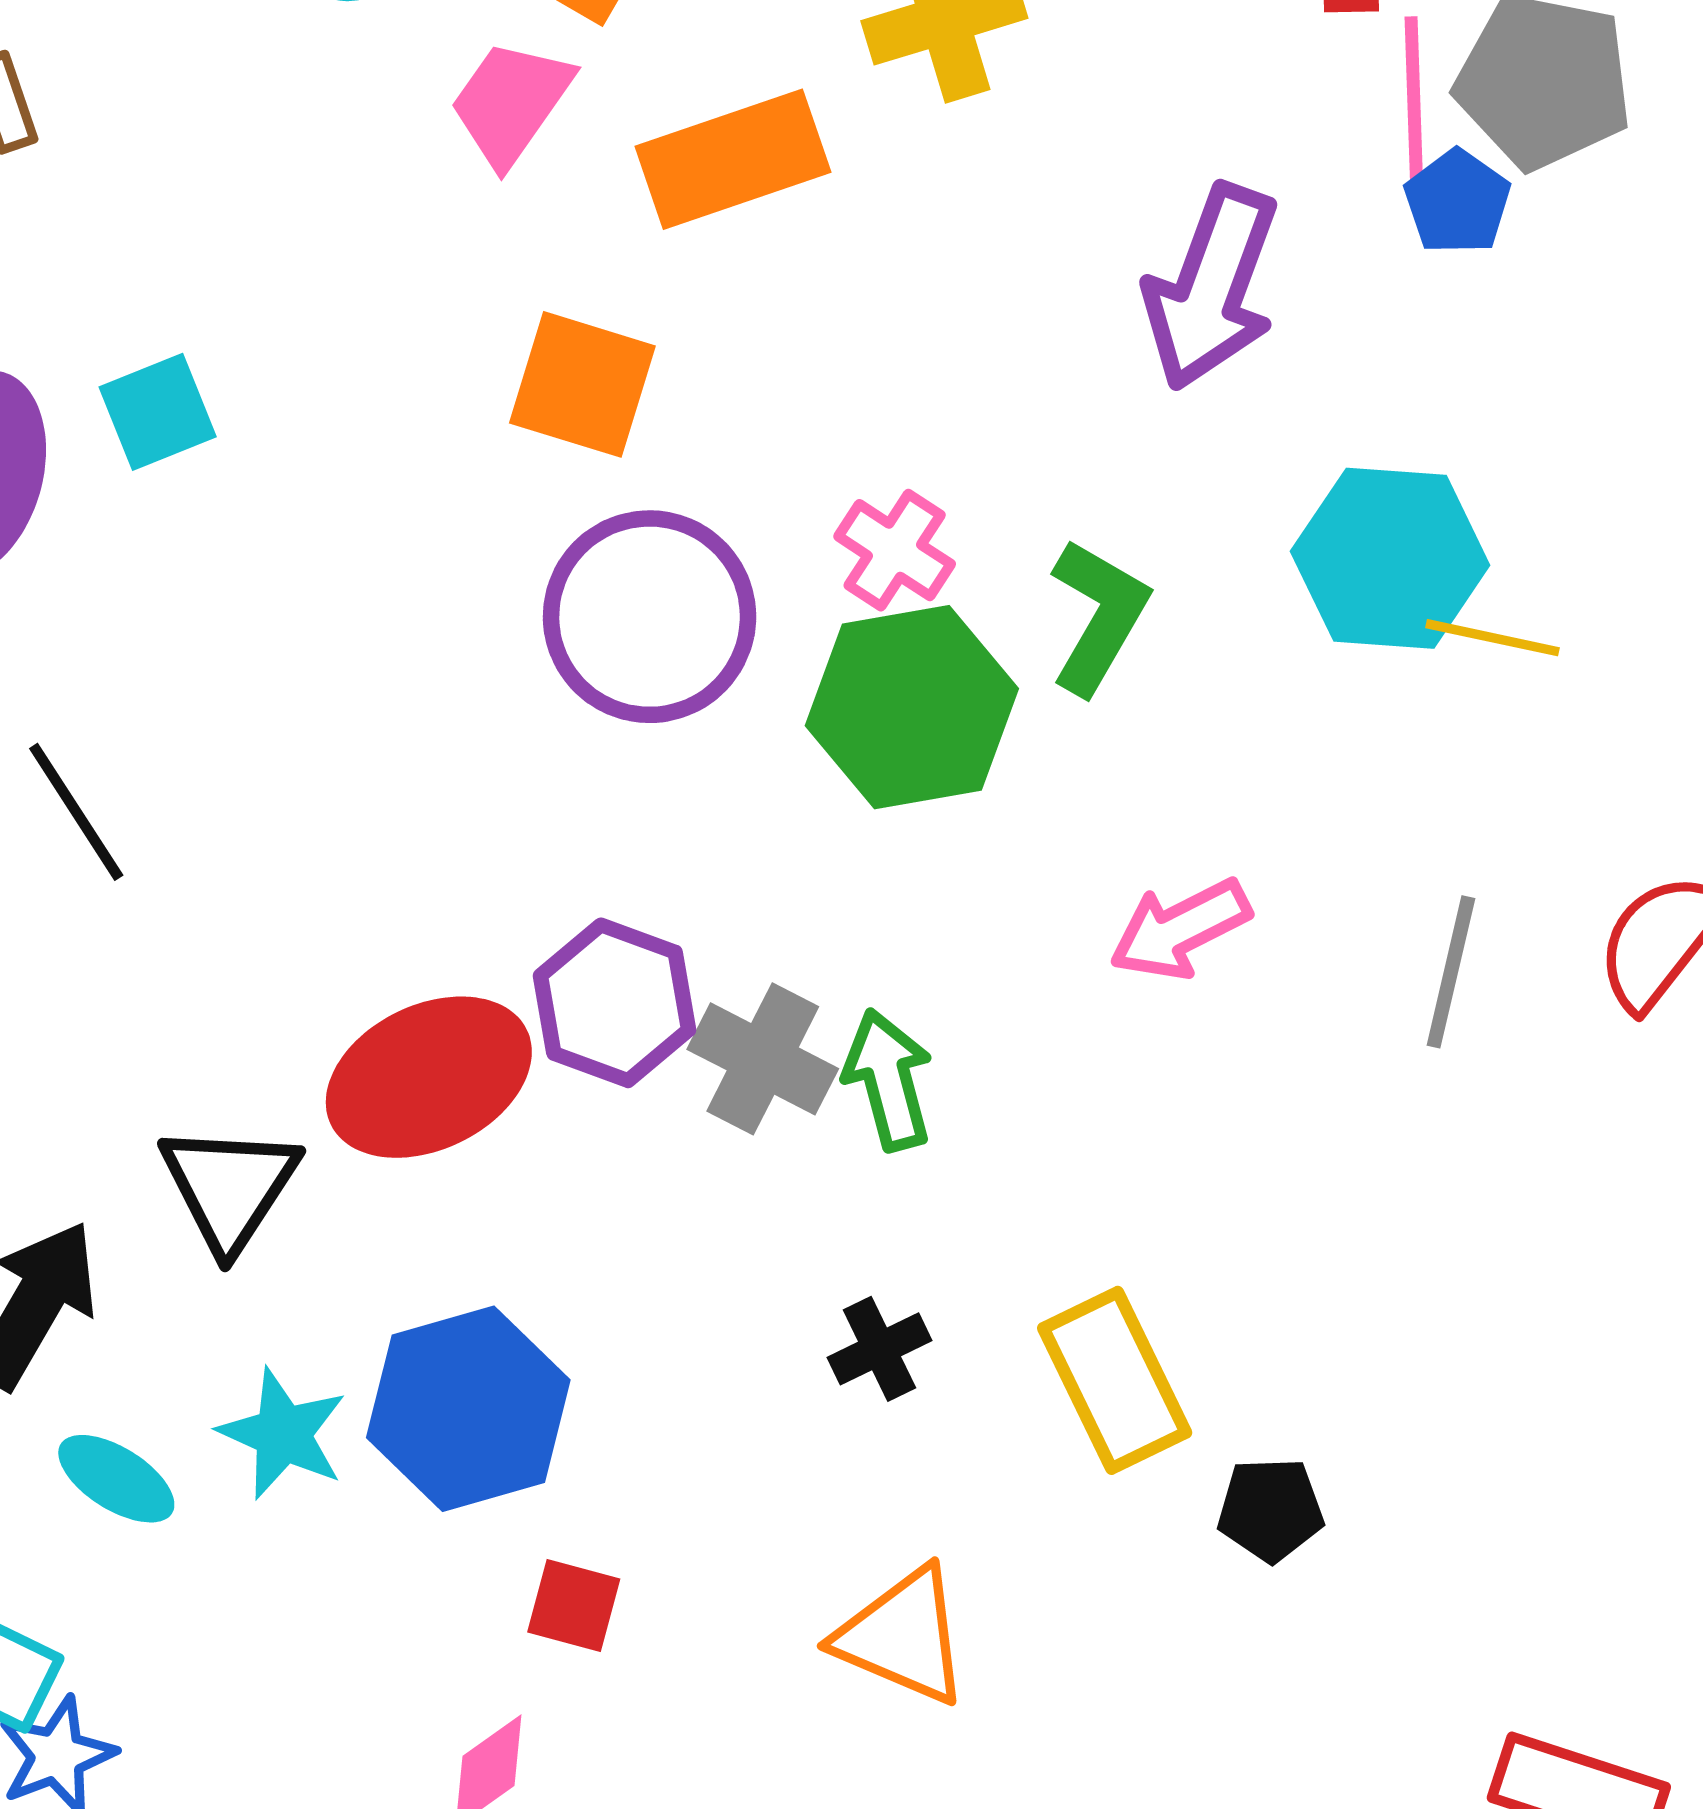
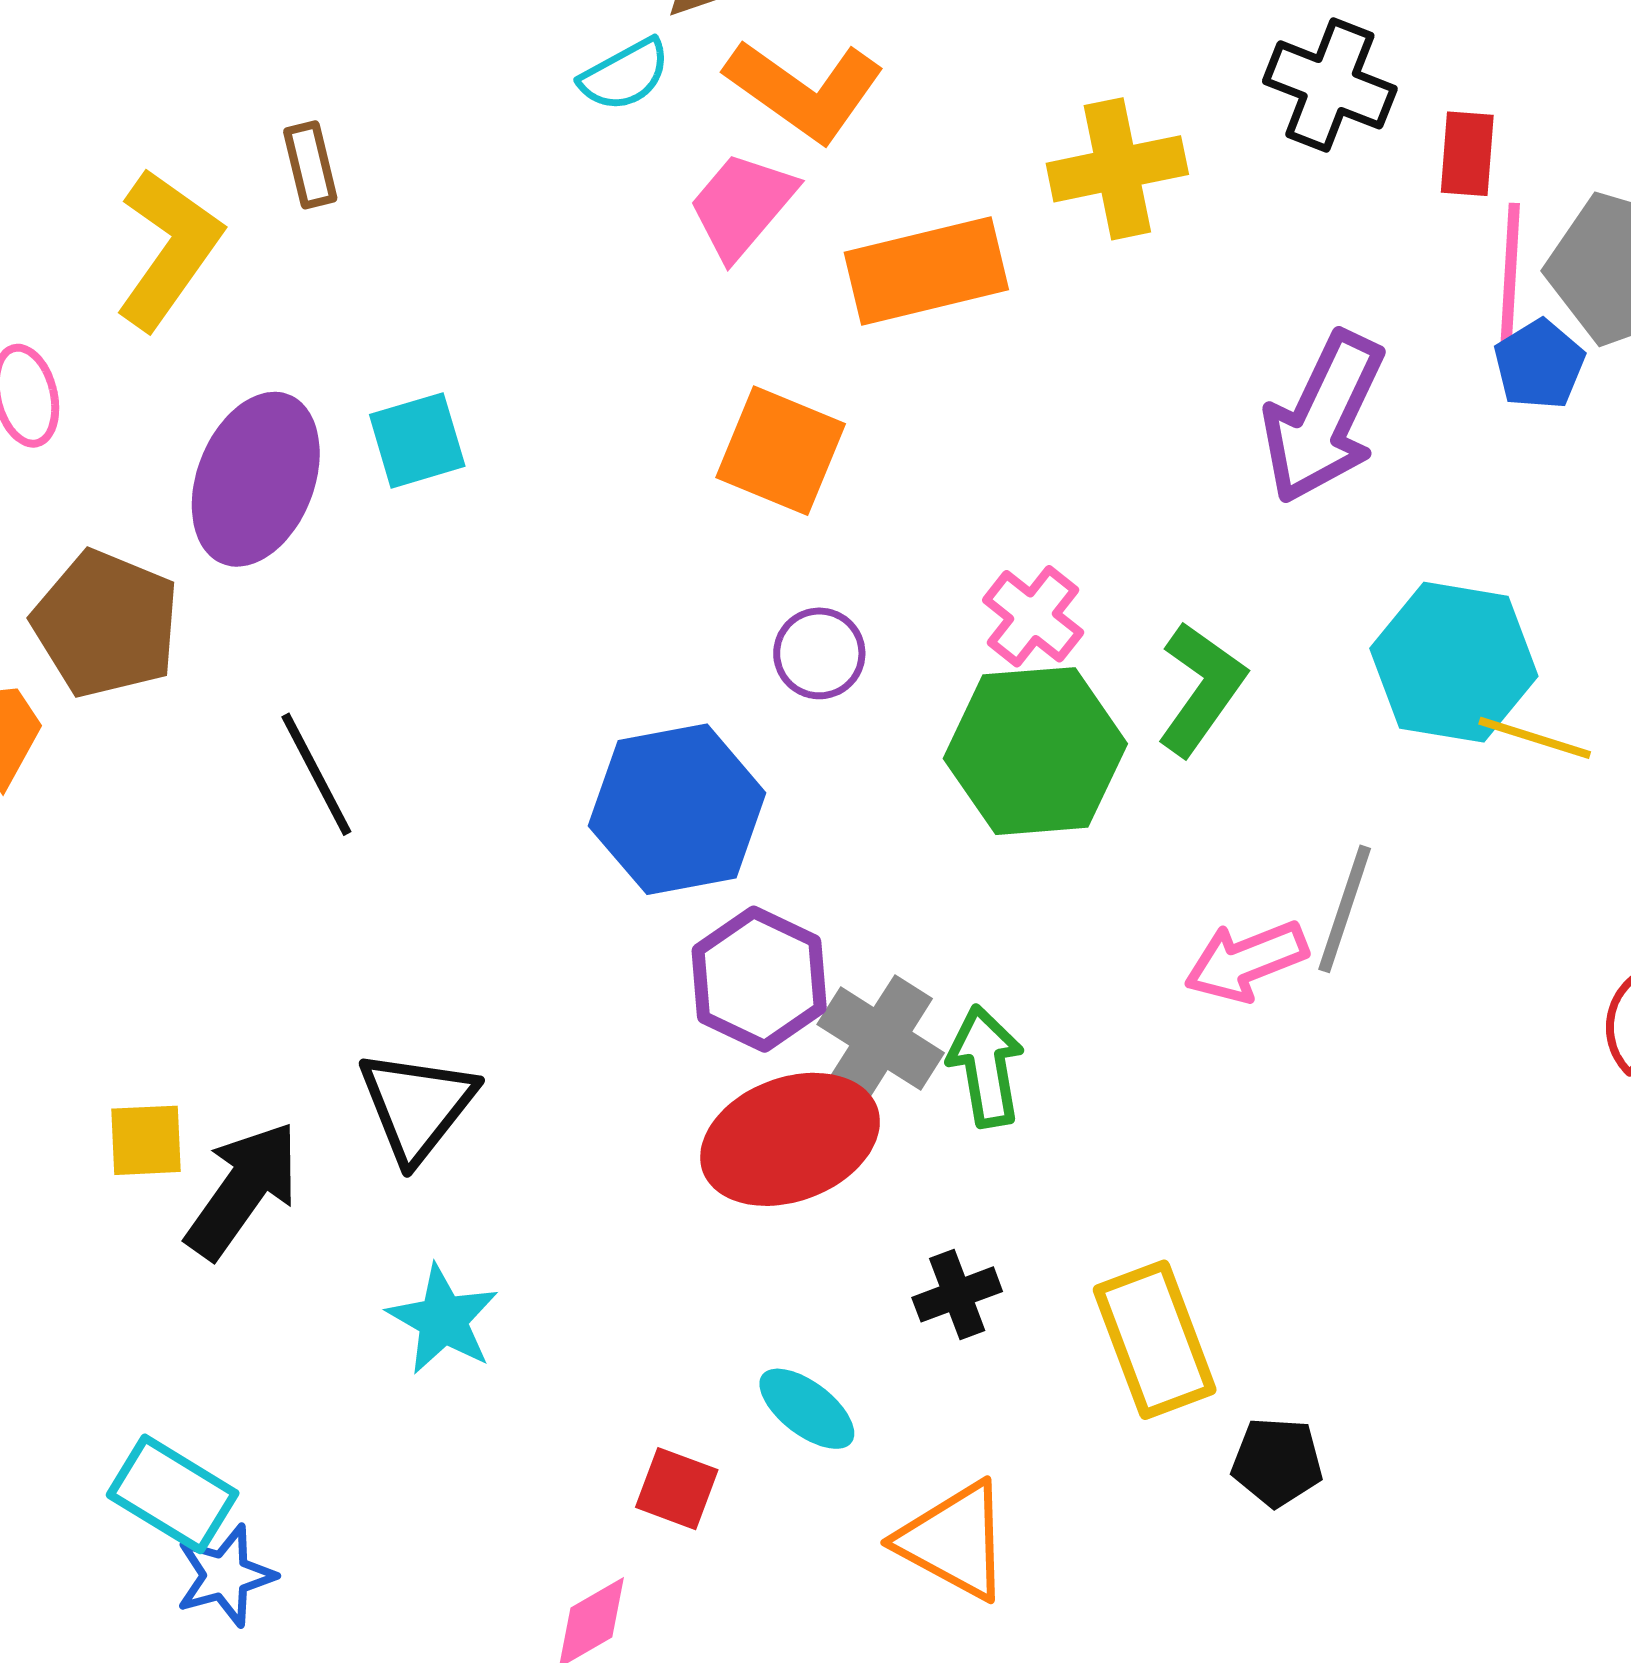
purple circle: (650, 617) -> (819, 653), size x0.5
gray line: (1451, 972) -> (1345, 909), moved
red ellipse: (429, 1077) -> (790, 1139), moved
blue hexagon: (468, 1409) -> (677, 809), moved
cyan ellipse: (116, 1479) -> (807, 1409), moved

